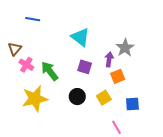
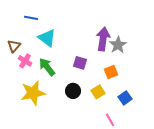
cyan triangle: (80, 37) -> (47, 38), moved
purple arrow: (109, 59) -> (103, 39), moved, size x1.6
blue square: (132, 104) -> (125, 98), turned -32

